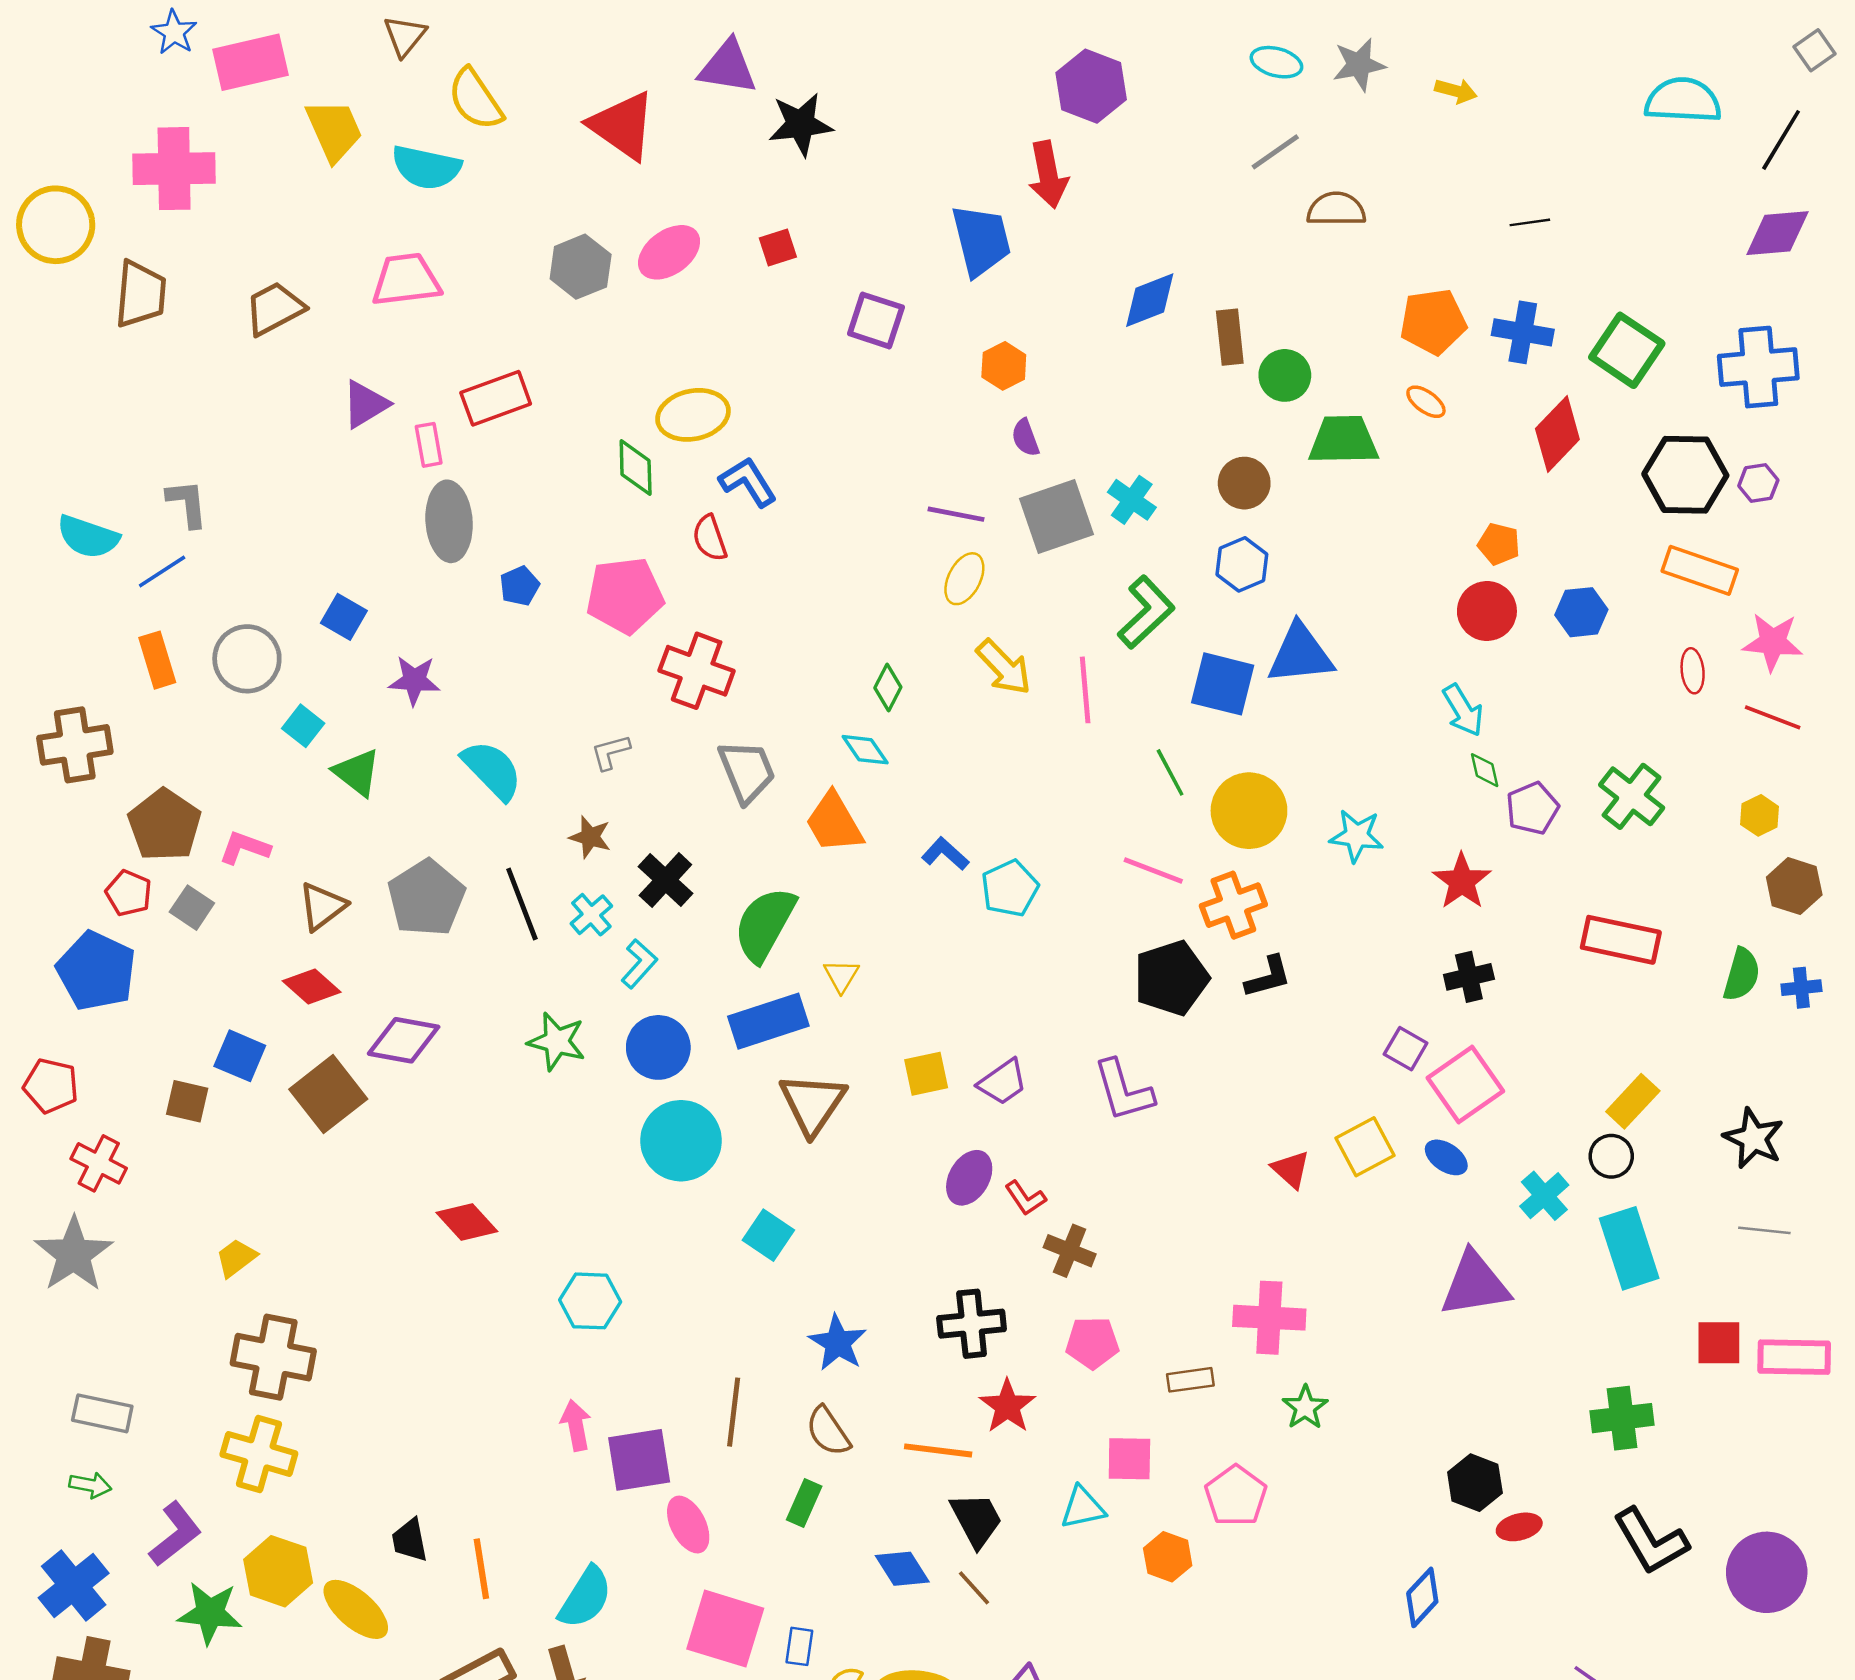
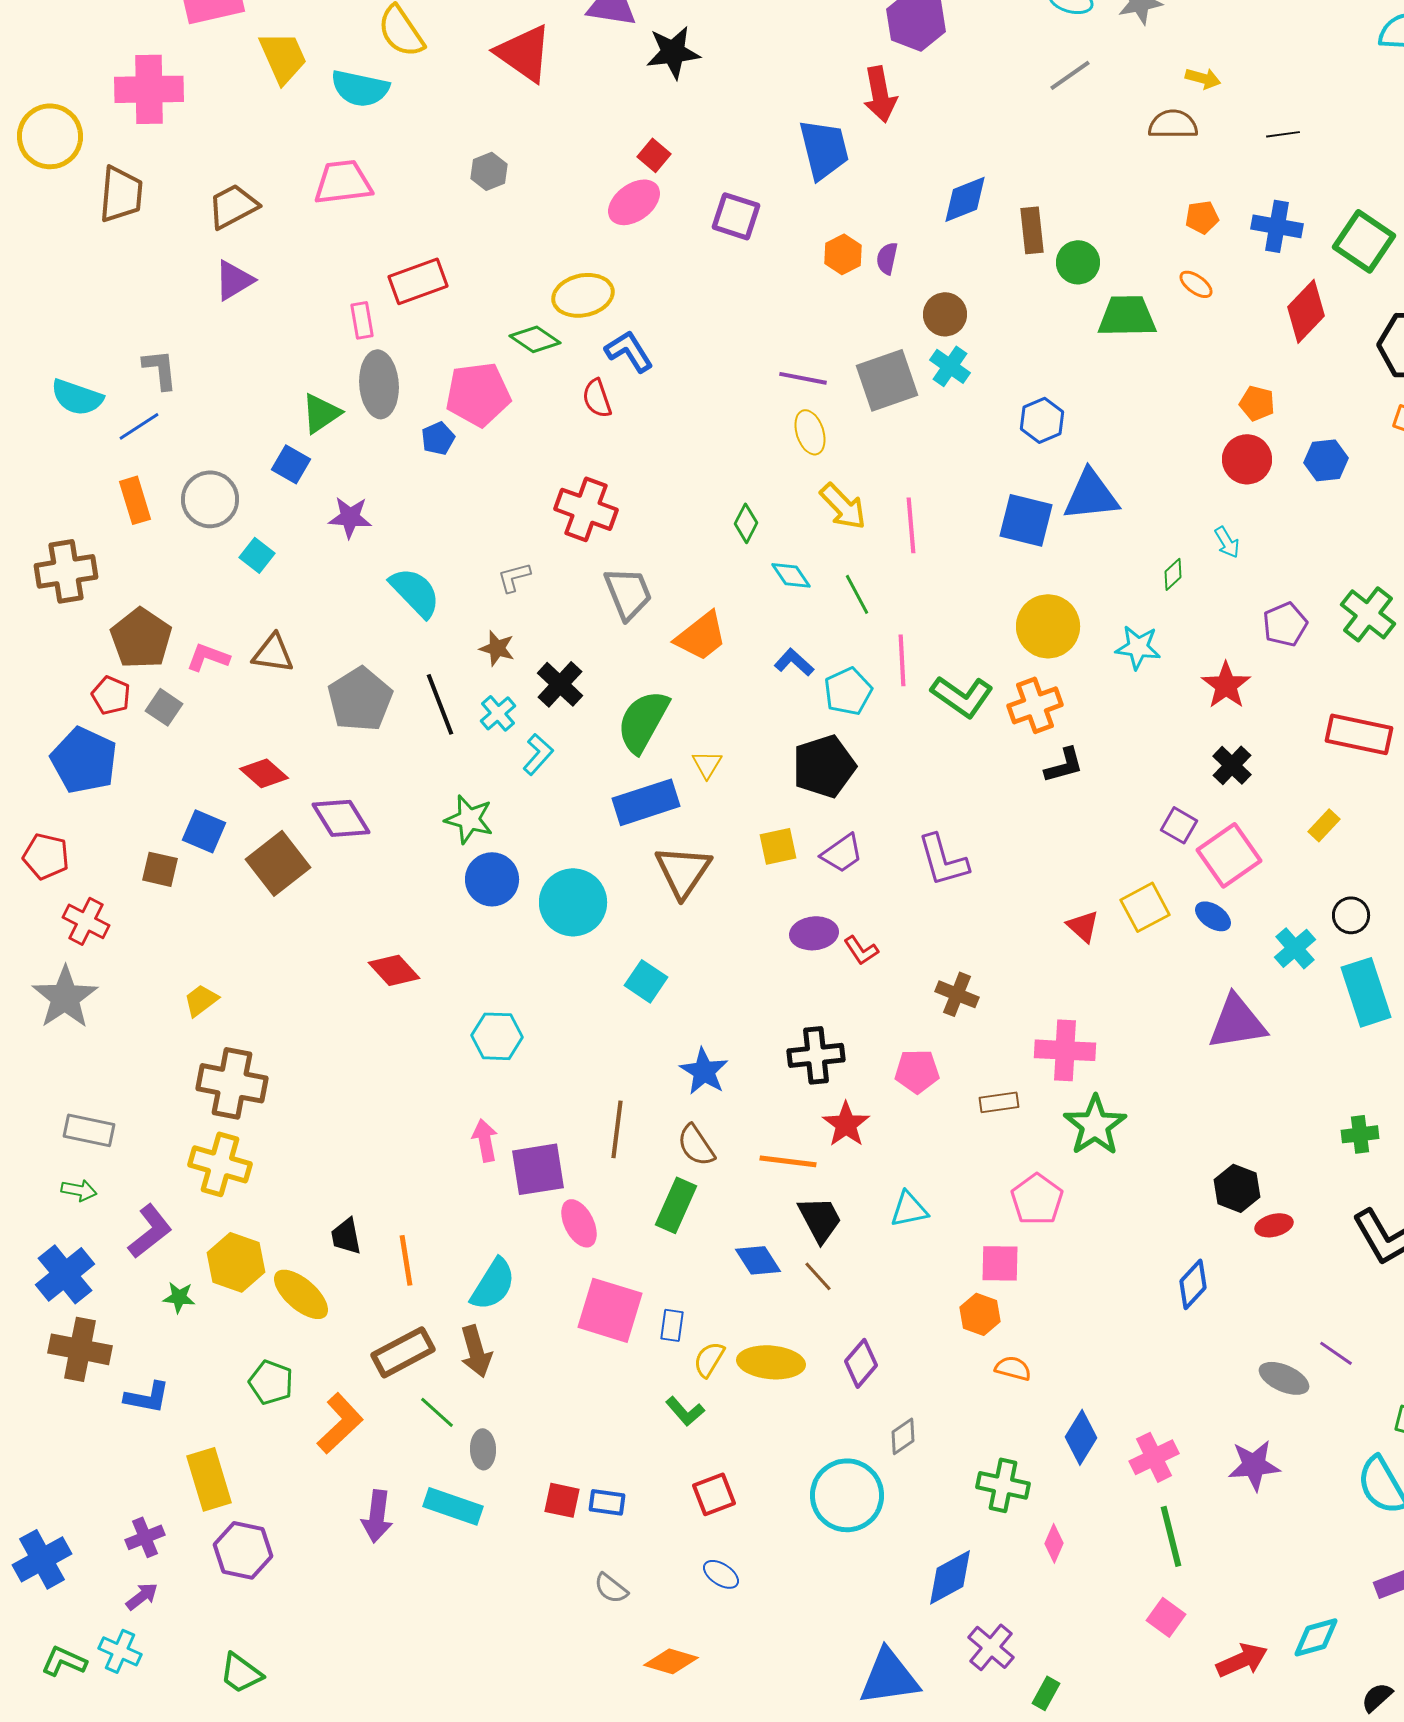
yellow arrow: (1456, 91) -> (1203, 78), moved
brown semicircle: (1336, 209) -> (1173, 124), moved
red square: (778, 248) -> (654, 155), turned -32
pink ellipse: (669, 252) -> (634, 202), moved
gray hexagon: (581, 267) -> (489, 171), size x0.7
orange pentagon: (1433, 322) -> (1202, 217), size x0.6
purple triangle: (365, 404) -> (234, 280), moved
purple semicircle: (1025, 438) -> (887, 258), moved, turned 32
green diamond: (636, 468) -> (535, 339), turned -54
brown circle: (1244, 483) -> (945, 314), moved
yellow ellipse: (964, 579) -> (810, 432), turned -45
pink pentagon: (625, 595) -> (478, 394), moved
green L-shape: (1146, 612) -> (962, 696), moved, turned 78
cyan arrow: (1463, 710) -> (1227, 542), size x0.7
cyan diamond: (865, 750) -> (791, 575), moved
green diamond: (1485, 770) -> (1173, 574), moved, turned 60
green triangle: (357, 772) -> (321, 413), moved, turned 48
green line: (1170, 772) -> (857, 594), moved
orange trapezoid: (834, 823) -> (701, 636), turned -98
pink line: (1153, 870) -> (902, 660), moved, turned 66
brown triangle: (322, 906) -> (273, 653), moved, turned 45
black cross: (1469, 977) -> (1232, 765), turned -33
black pentagon: (1171, 978) -> (824, 766), moved
purple diamond: (404, 1040) -> (341, 818), turned 48
blue circle: (658, 1047) -> (492, 879), moved
yellow rectangle: (1633, 1101) -> (1324, 825), moved, size x0.7
purple ellipse: (969, 1178) -> (814, 933), turned 54
brown cross: (1070, 1251) -> (957, 994), moved
green star: (1305, 1407) -> (1095, 1125), size x1.6
green cross: (1622, 1418) -> (1360, 1134), size x0.7
pink square: (1129, 1459) -> (1000, 1263), moved
green rectangle: (804, 1503) -> (676, 1205), size x1.4
orange hexagon: (1168, 1557) -> (980, 1314), moved
green star: (210, 1613) -> (179, 1297), size x0.6

